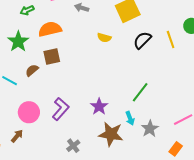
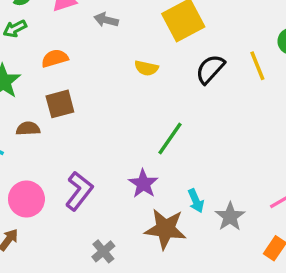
orange semicircle: (50, 29) -> (55, 58), size x0.7
brown semicircle: (32, 70) -> (28, 129), turned 40
green line: (140, 92) -> (170, 139), moved

